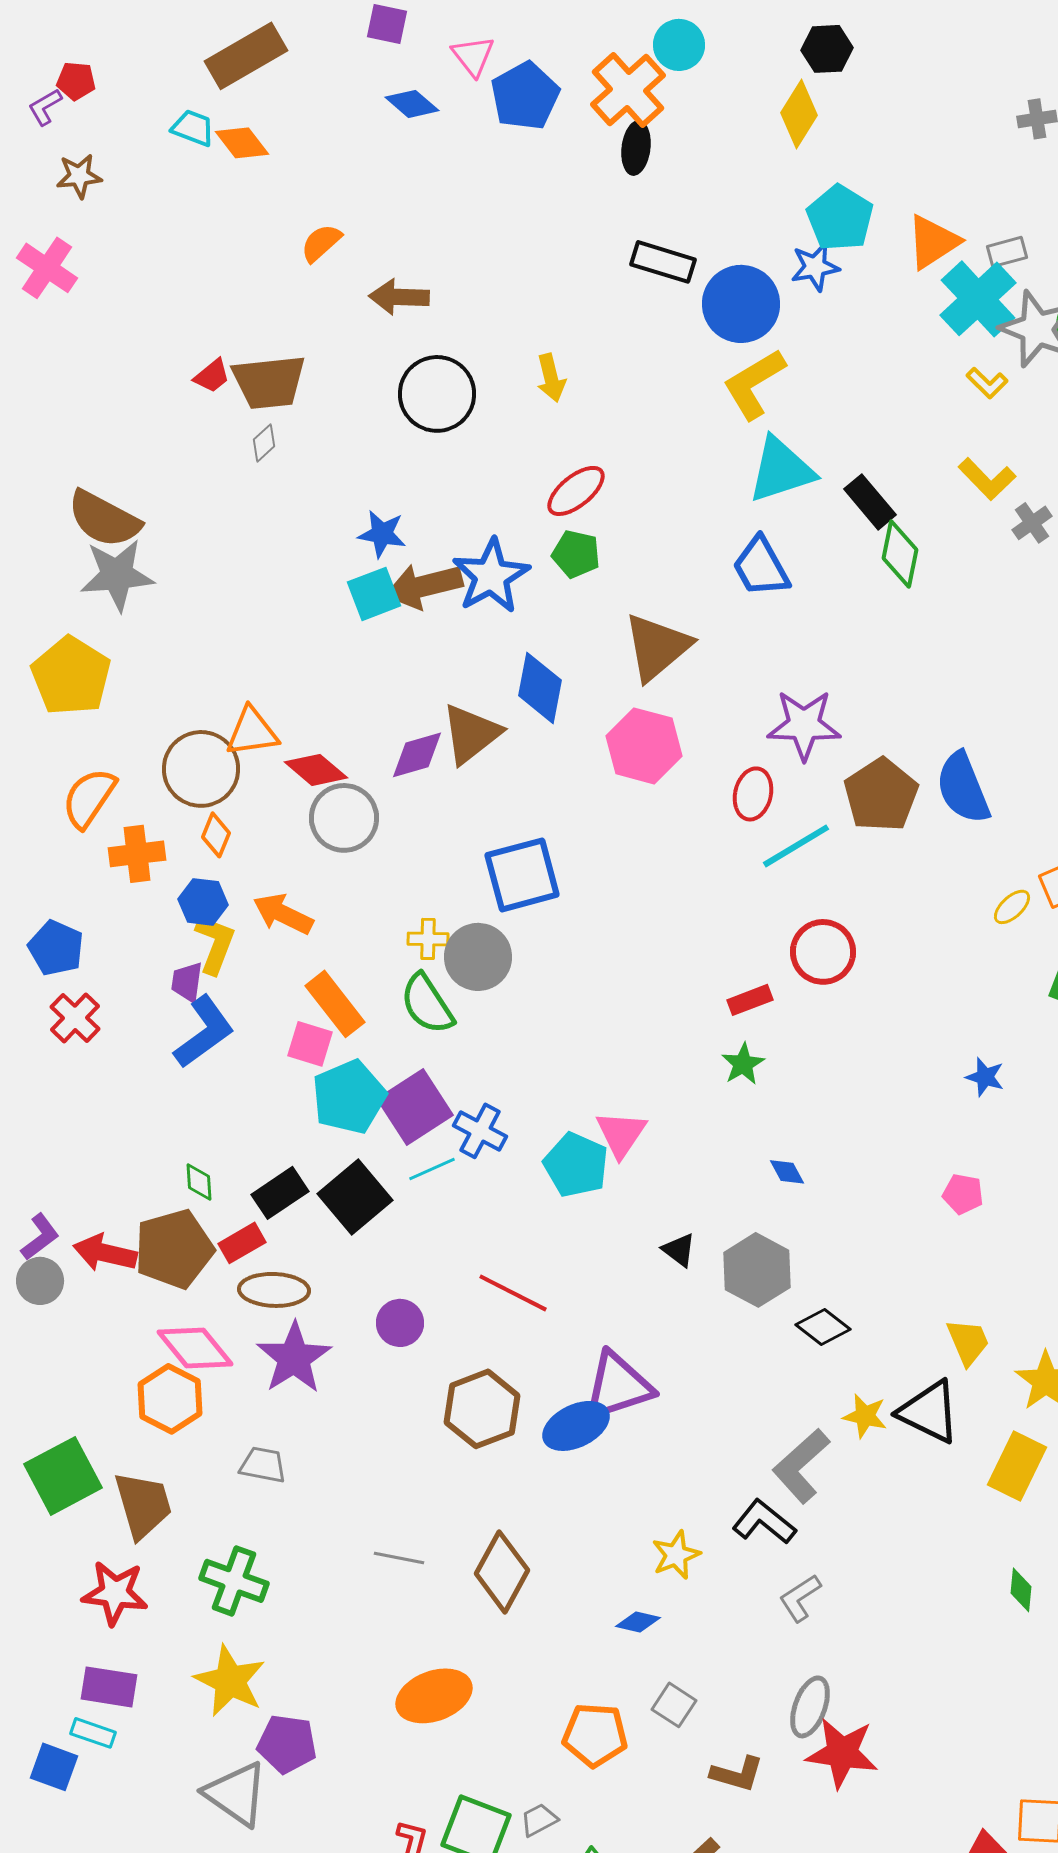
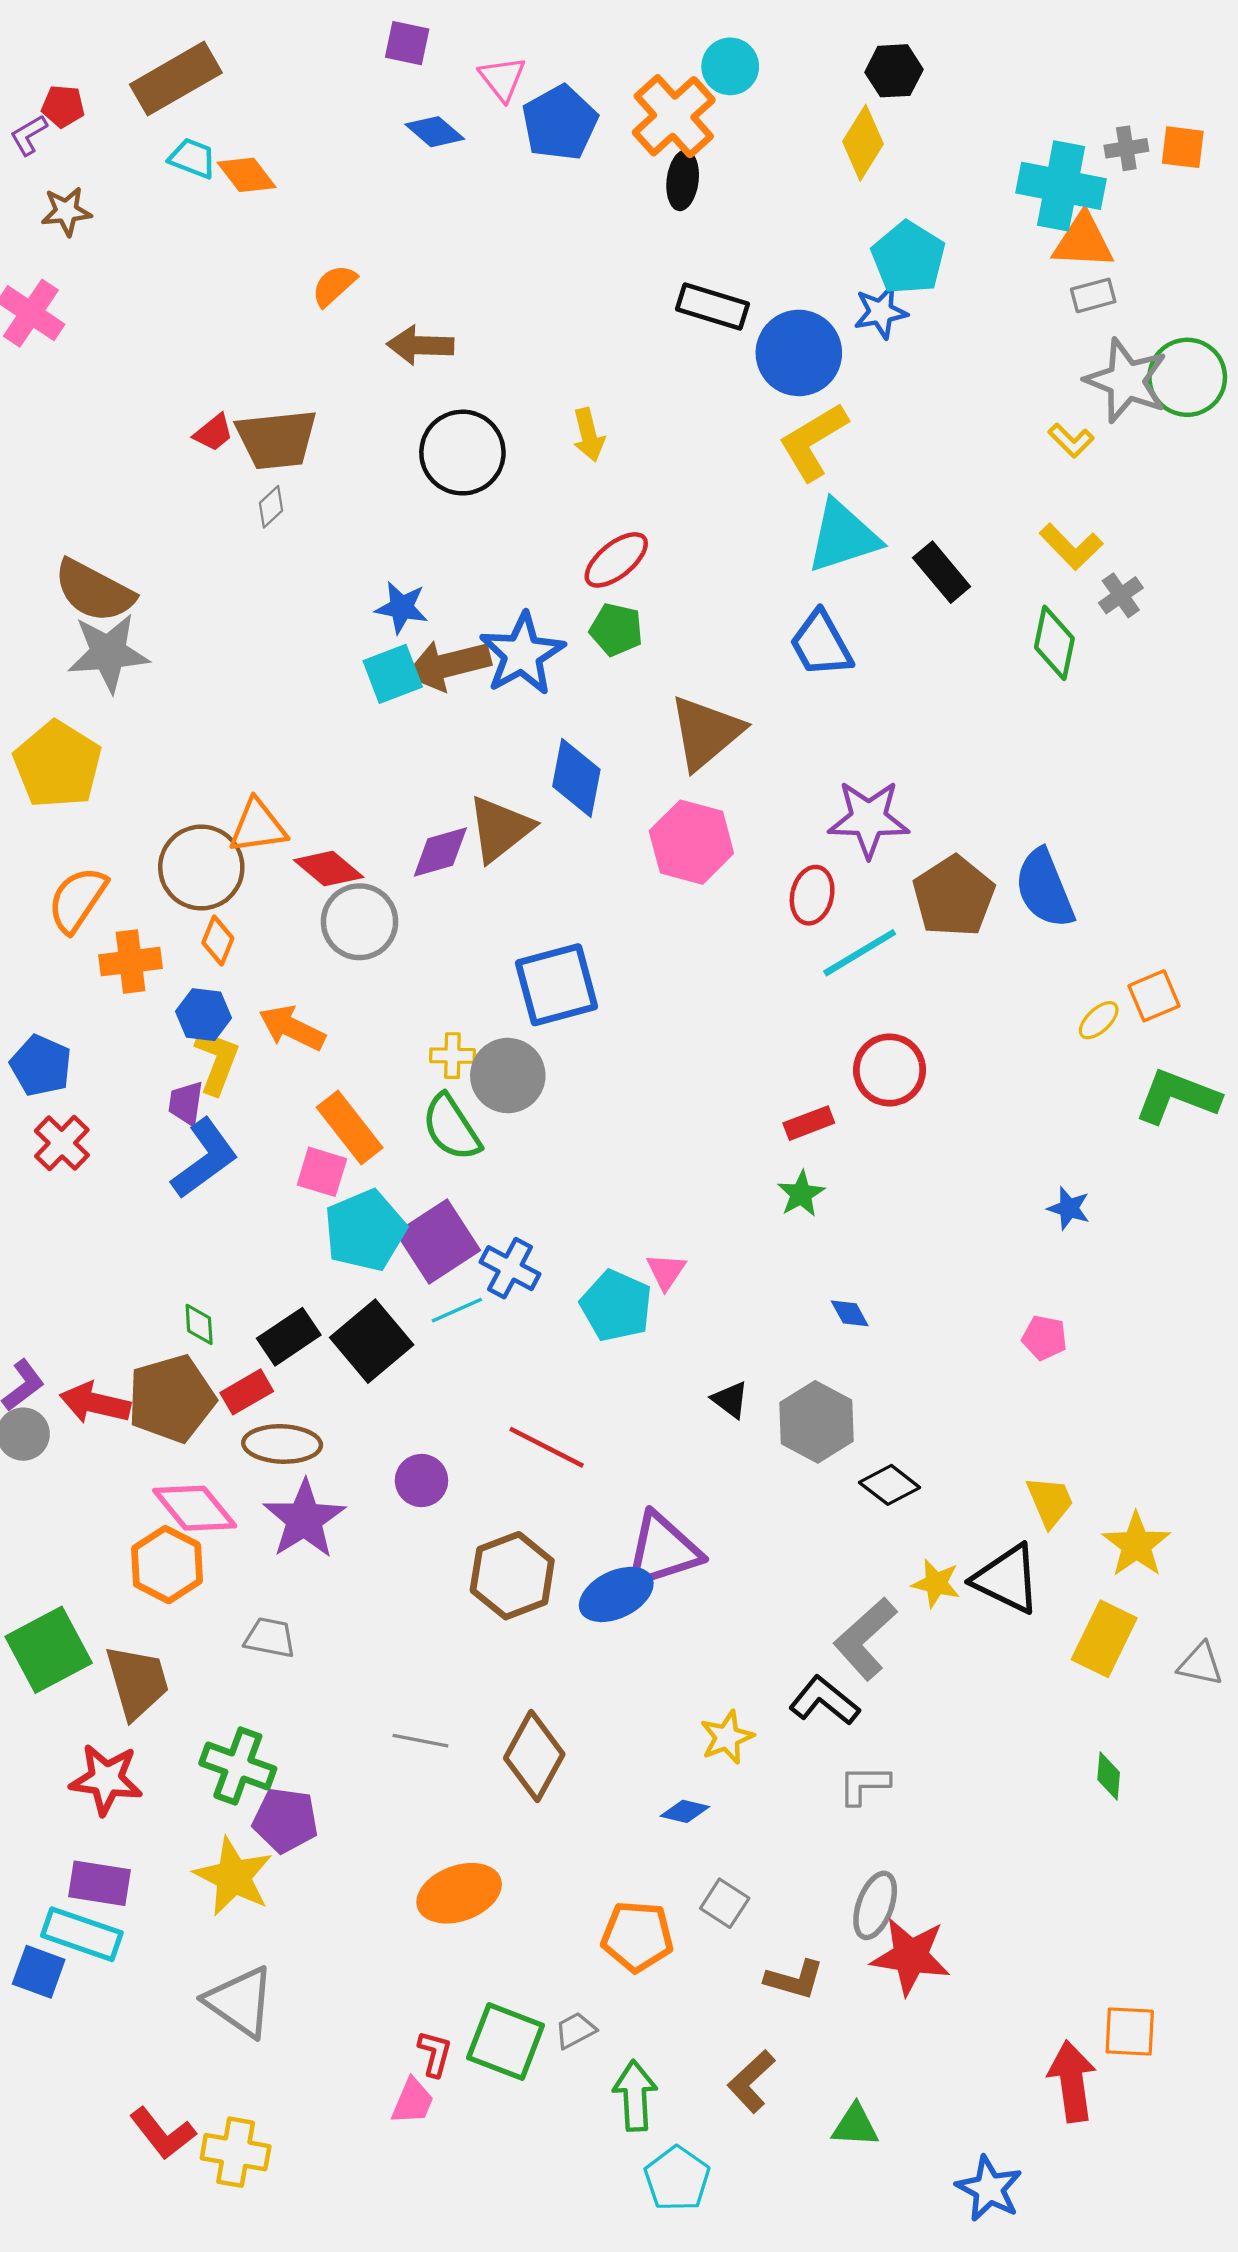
brown rectangle: (246, 56) -> (176, 79), moved
orange triangle: (933, 242) -> (1083, 241), moved, turned 36
cyan cross: (978, 299) -> (1061, 186), moved, turned -36
green diamond: (900, 554) -> (1054, 643), moved
pink triangle: (621, 1134) -> (666, 1271), size x0.7
gray L-shape: (800, 1598) -> (864, 1785), turned 33
cyan rectangle: (93, 1733) -> (82, 1934), size x1.6
purple pentagon: (287, 1744) -> (285, 1820), moved

